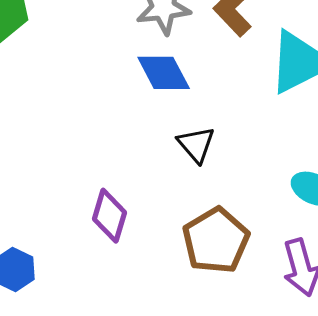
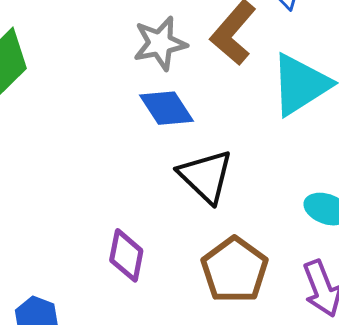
black triangle: (196, 144) -> (206, 176), size x1.5

